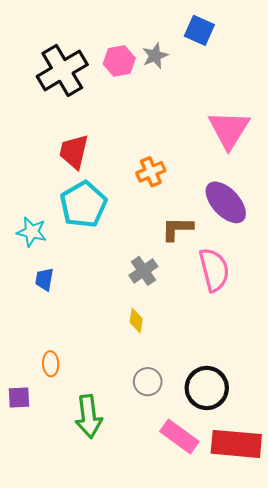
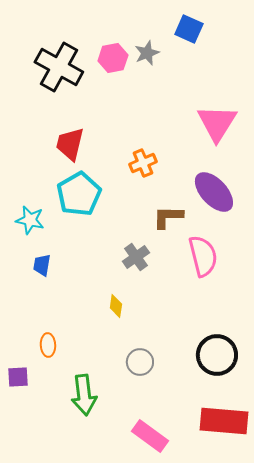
black cross: (62, 70) -> (59, 67), turned -30
yellow diamond: (136, 320) -> (116, 306), moved
black circle: (207, 388) -> (217, 355), moved
pink rectangle: (179, 437) -> (150, 436), moved

